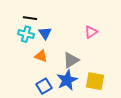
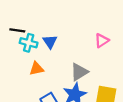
black line: (30, 18) -> (17, 30), moved
orange triangle: (41, 56) -> (36, 69), moved, turned -32

